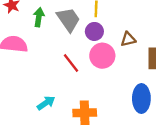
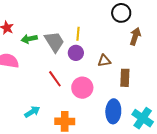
green arrow: (39, 17) -> (29, 39), turned -112
pink circle: (102, 56) -> (82, 88), moved

